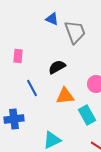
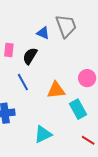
blue triangle: (52, 19) -> (43, 33), moved
black semicircle: (57, 67) -> (30, 56), moved, turned -30

